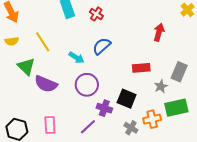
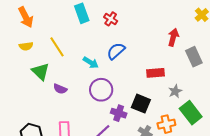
gray rectangle: (179, 72) -> (194, 57), moved, turned -48
purple semicircle: (46, 84) -> (60, 89), size x0.6
green rectangle: (176, 108) -> (191, 113), turned 65

